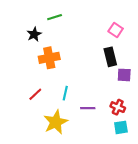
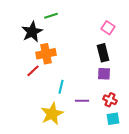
black star: (34, 34) -> (32, 32), size x1.5
purple square: (124, 75) -> (104, 74), moved
red line: (35, 94) -> (33, 71), moved

